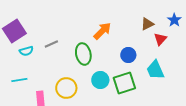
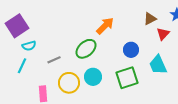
gray line: (51, 44) -> (54, 60), moved
green ellipse: (83, 54) -> (86, 49), turned 60
cyan line: (19, 80) -> (22, 66), moved, turned -56
cyan circle: (100, 80) -> (93, 77), moved

